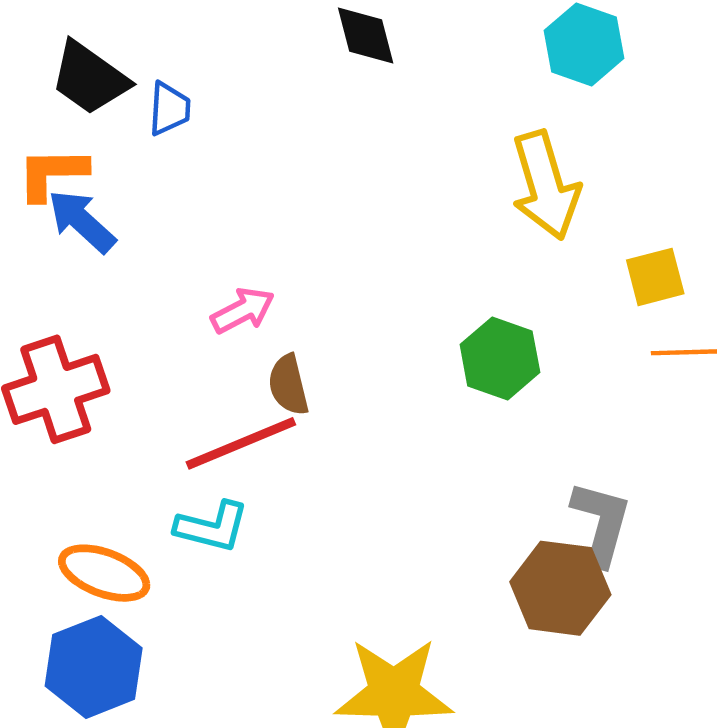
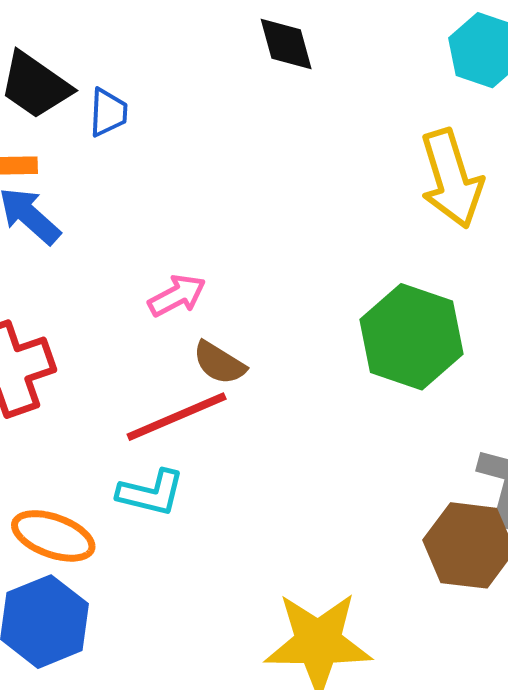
green hexagon: (500, 358) -> (412, 337), size x1.4
brown semicircle: (288, 385) -> (219, 363), turned -44

